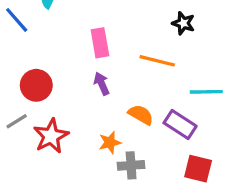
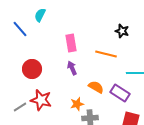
gray line: (17, 121) -> (20, 107), moved
red star: (51, 136) -> (41, 100), turned -30

